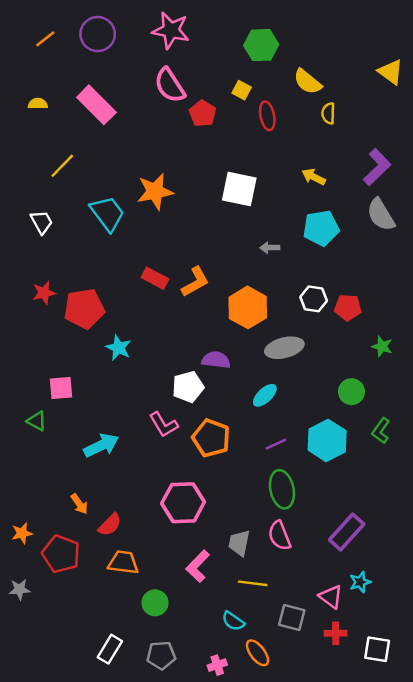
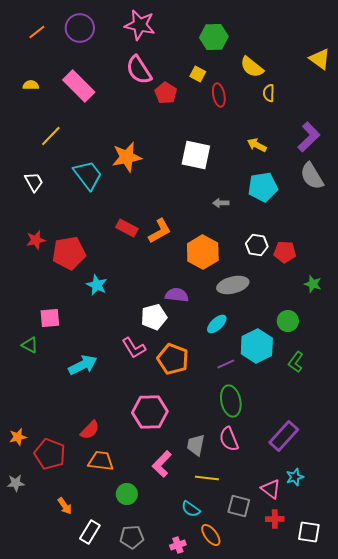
green L-shape: (381, 431) -> (296, 362), moved
cyan hexagon: (327, 440) -> (257, 346), moved
orange arrow: (79, 504) -> (65, 506), moved

